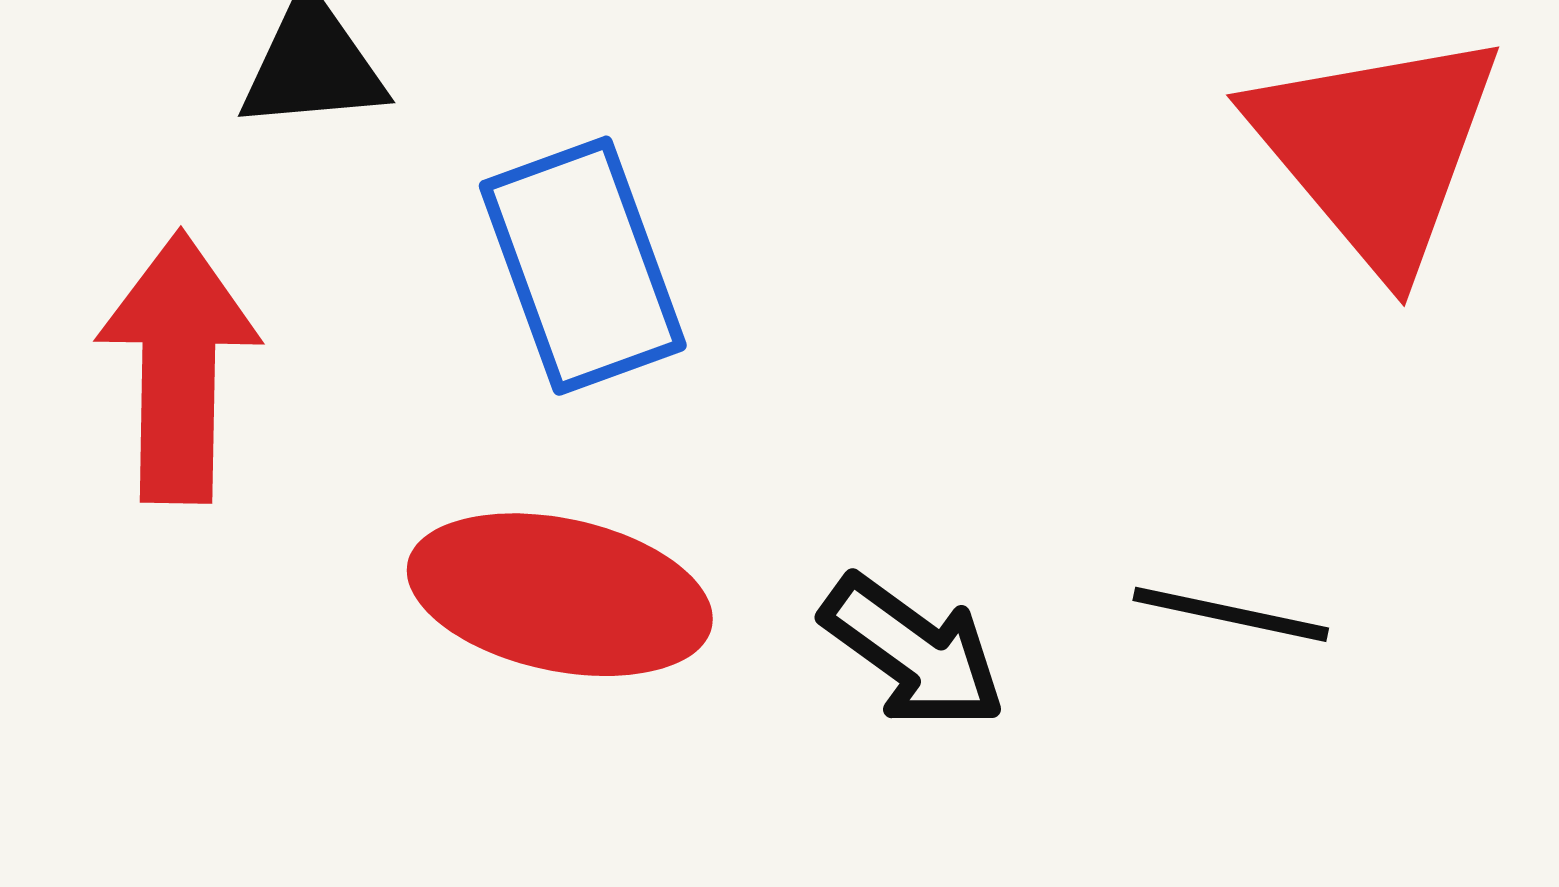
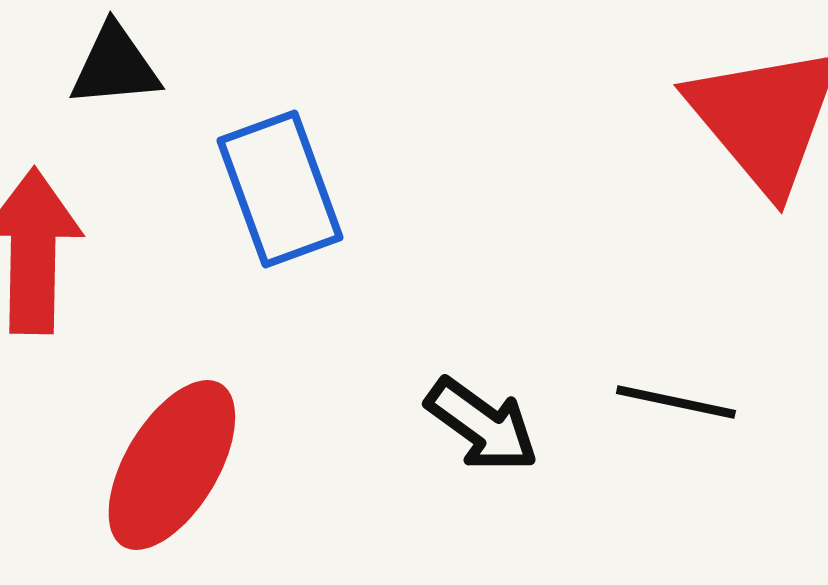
red ellipse: (560, 595) -> (172, 465), moved, turned -71

